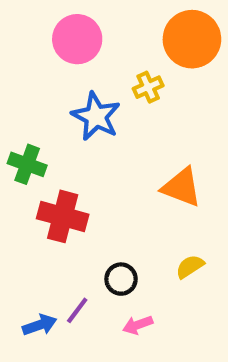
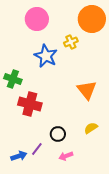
orange triangle: (182, 187) -> (87, 90), turned 30

